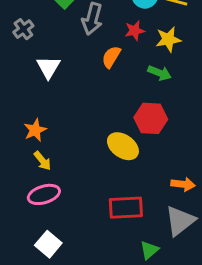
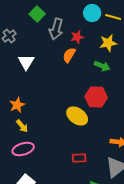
red star: (135, 31) -> (77, 37), moved
red rectangle: (126, 208) -> (79, 158), size x0.6

